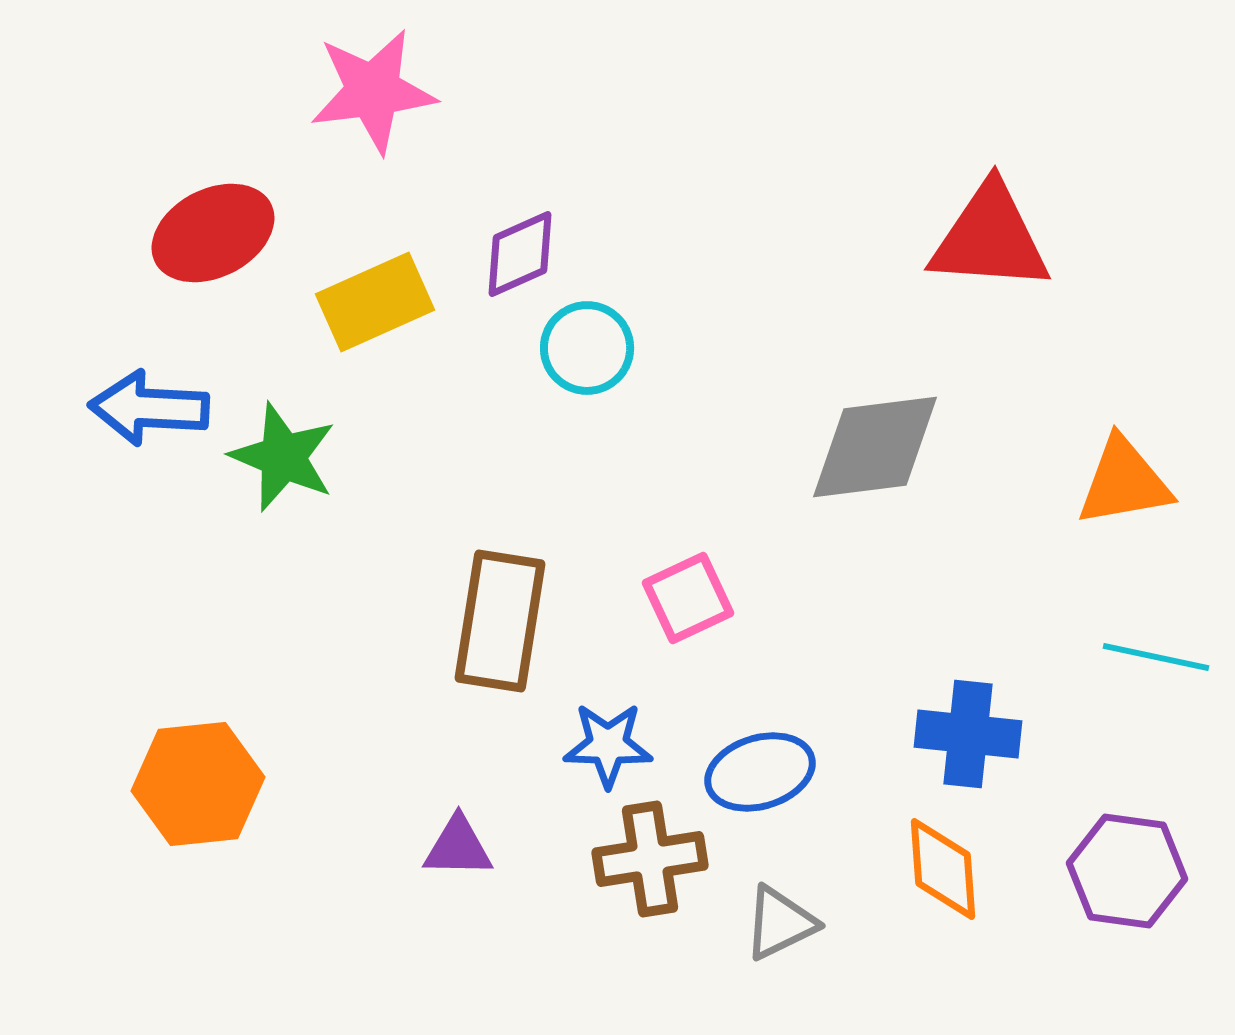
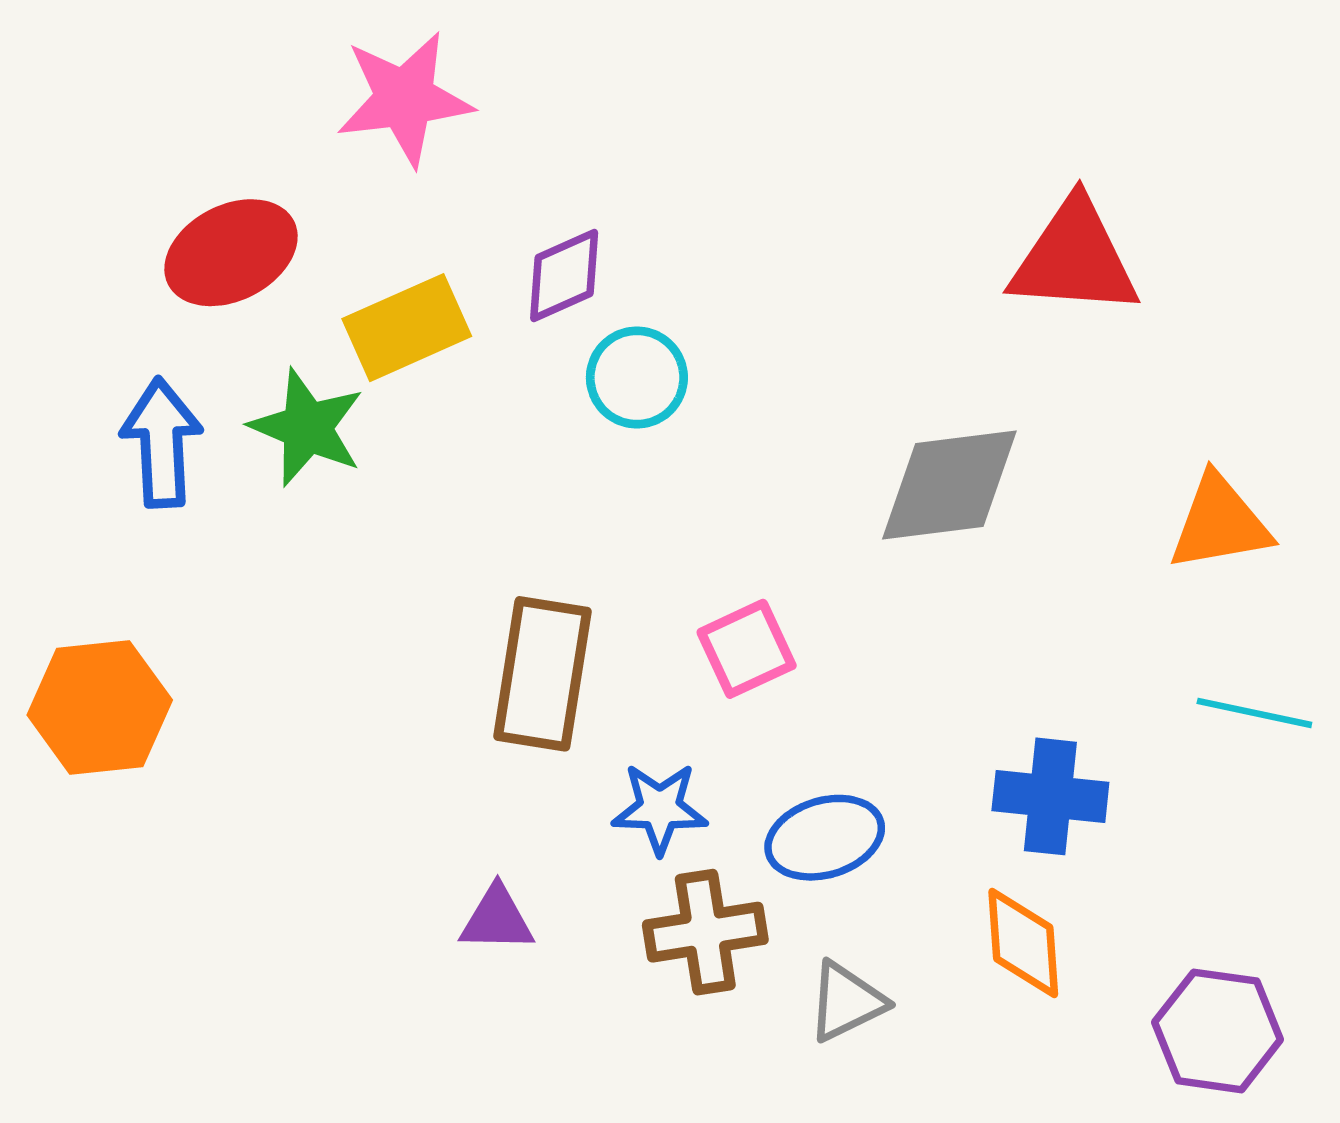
blue arrow: (149, 408) -> (162, 443), turned 84
green star: (283, 457) -> (307, 427), moved
orange hexagon: (198, 784) -> (100, 707), moved
purple hexagon: (1127, 871) -> (1218, 1031), moved

